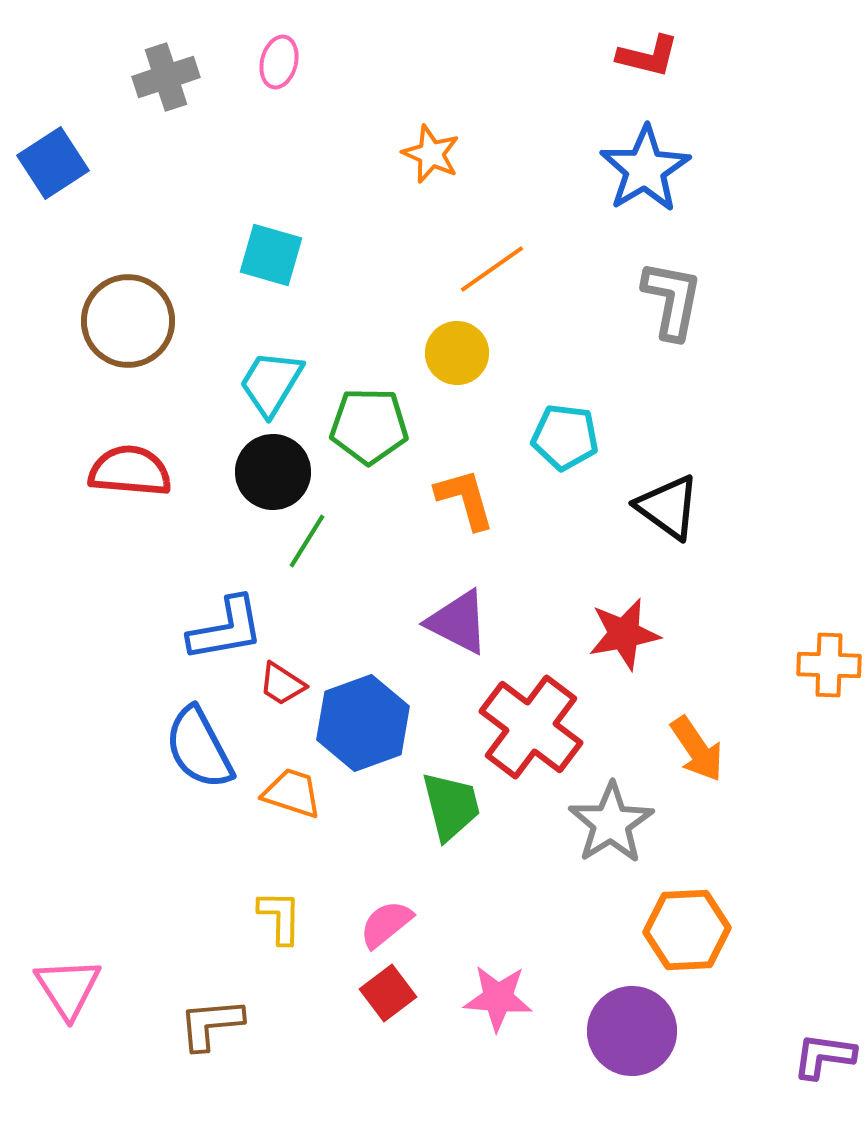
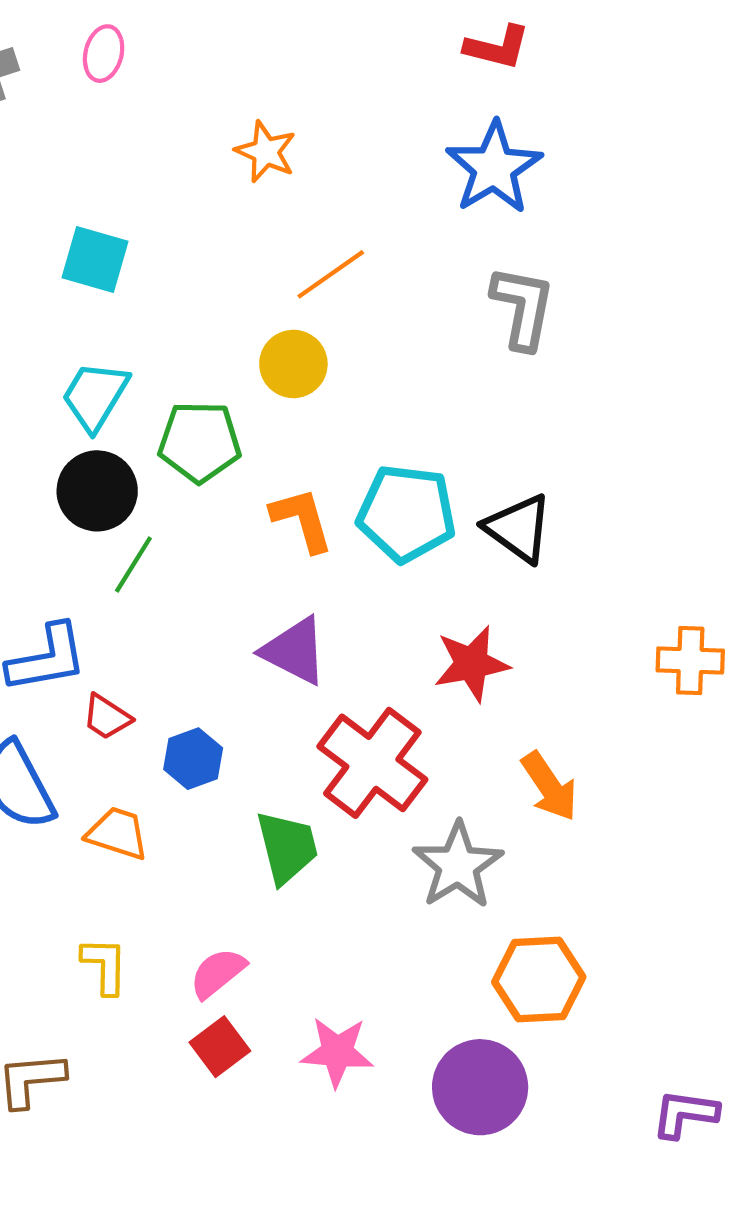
cyan pentagon: (565, 437) -> (406, 513), moved, size x1.4
orange cross: (829, 665) -> (690, 661), moved
blue hexagon: (363, 723) -> (193, 759), size x0.6

